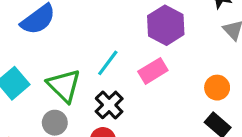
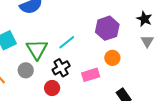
pink rectangle: (153, 71) -> (91, 75), moved
orange circle: (217, 88) -> (112, 58), moved

